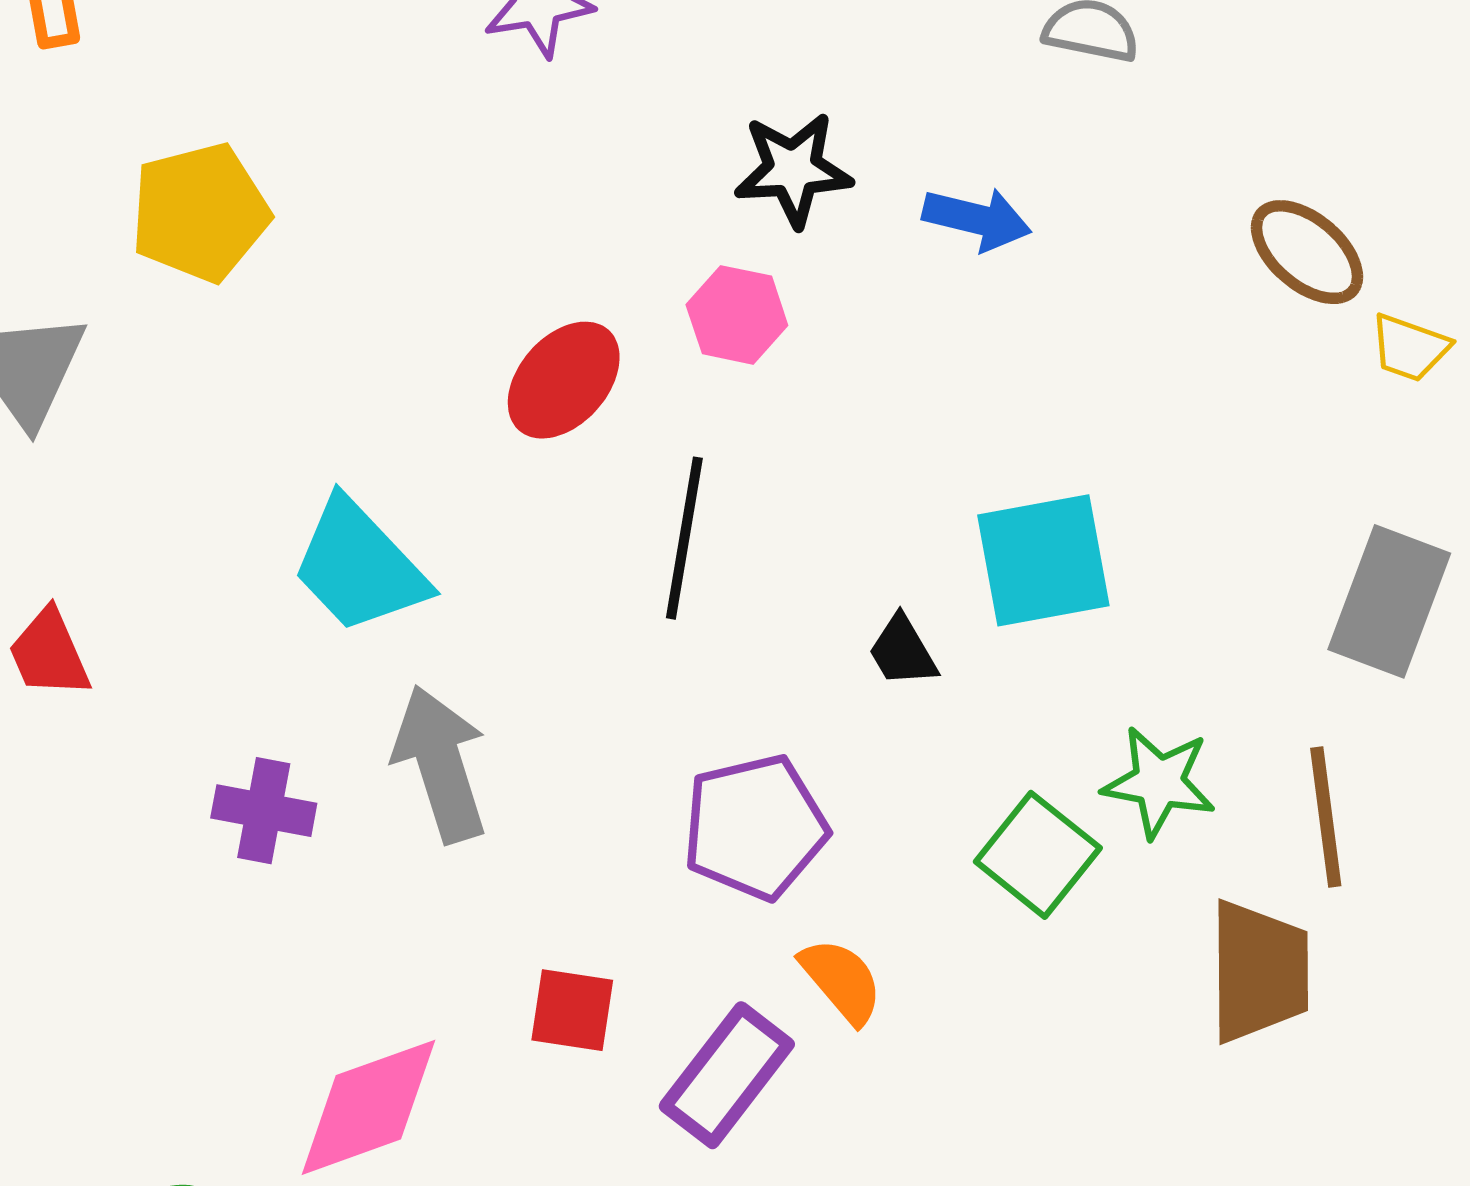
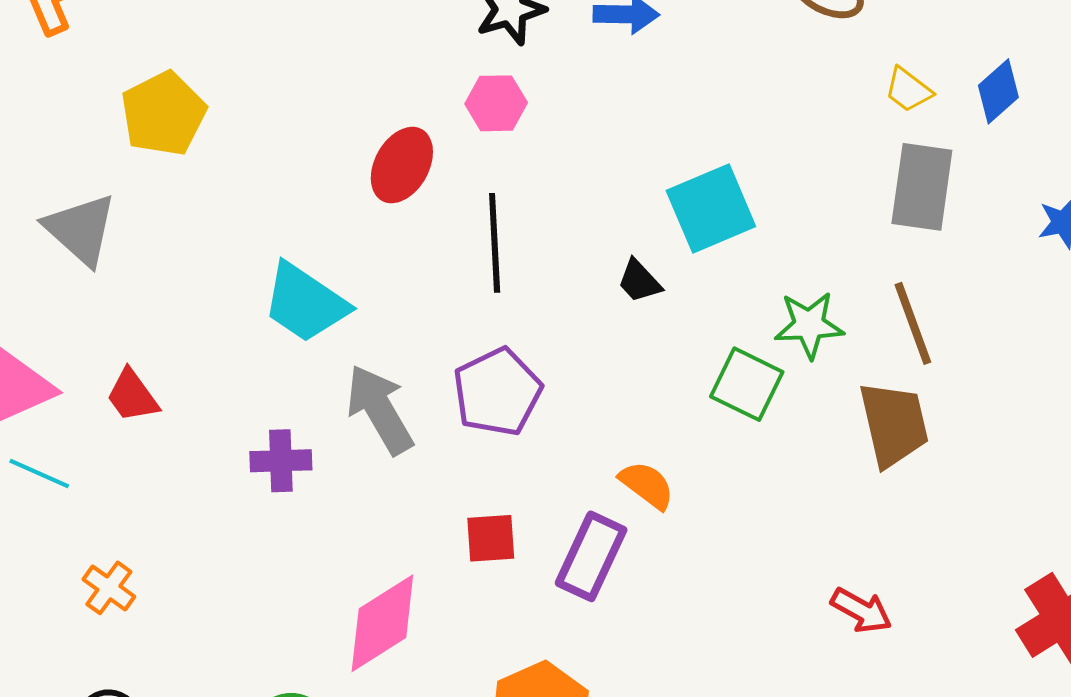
yellow trapezoid: (1410, 348) -> (908, 90), moved, turned 30
purple pentagon: (755, 827) -> (497, 392), moved

